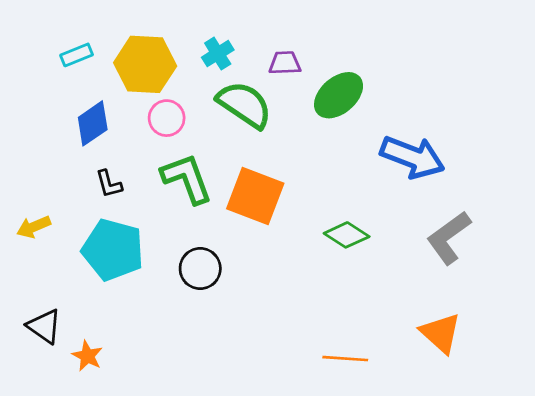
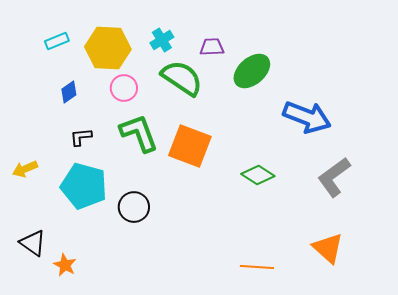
blue diamond: (93, 123) -> (69, 92), size x0.7
black L-shape: (109, 184) -> (81, 137), turned 100
black circle: (200, 269) -> (134, 207), moved

